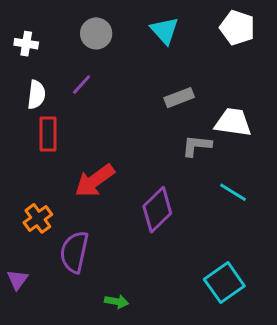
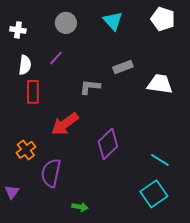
gray L-shape: (197, 146) -> (90, 87), moved
cyan line: (233, 192) -> (160, 160), moved

